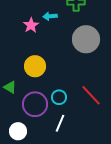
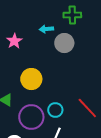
pink star: (31, 25) -> (14, 41), moved
gray circle: (86, 39) -> (64, 43), moved, size x0.7

